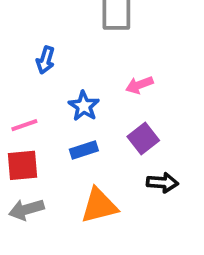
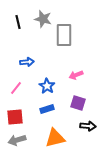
blue arrow: (45, 60) -> (27, 62), turned -112
pink line: (24, 125) -> (16, 88), moved, turned -32
purple square: (143, 139) -> (78, 103), turned -35

